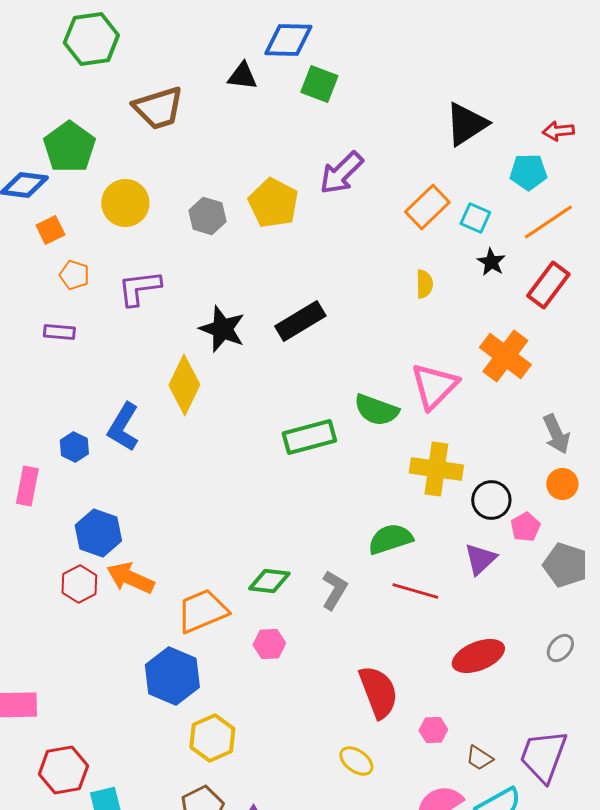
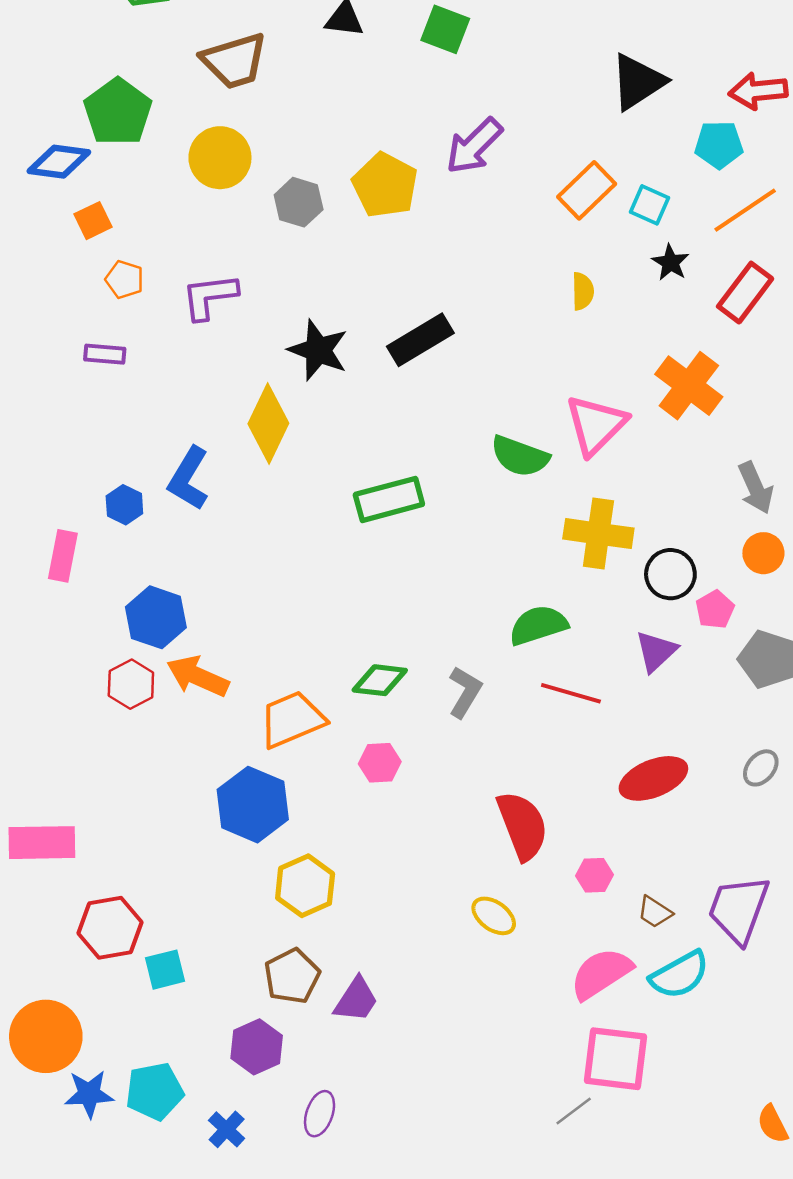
red arrow: (558, 131) -> (758, 91), size x1.4
yellow circle: (125, 203) -> (220, 158), moved
green rectangle: (309, 437) -> (389, 499), moved

